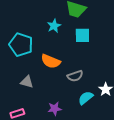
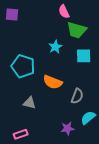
gray semicircle: (75, 76) -> (77, 96), turned -49
purple star: (55, 109) -> (67, 129), moved

